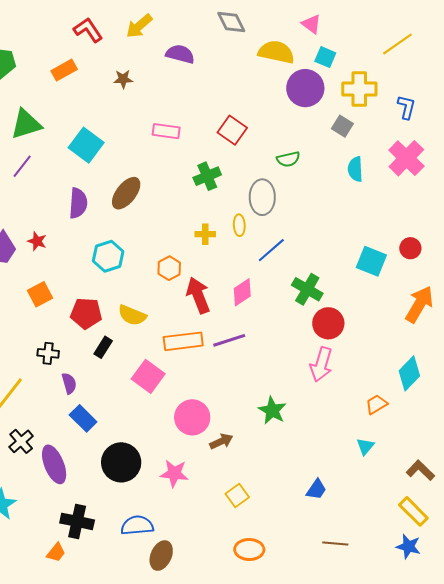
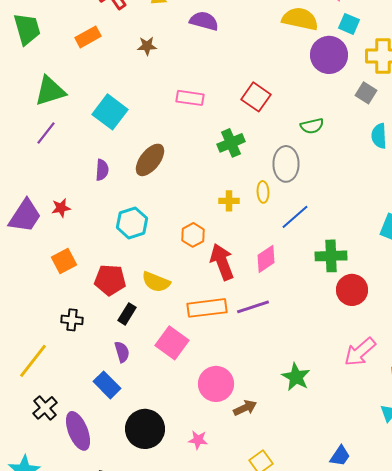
purple semicircle: (78, 203) -> (102, 170), size x0.7
red star: (37, 241) -> (61, 208), turned -30
green cross: (307, 289) -> (331, 256), turned -32
pink arrow: (321, 364) -> (360, 352), moved, turned 32
purple semicircle: (69, 383) -> (122, 352), moved
pink star: (174, 473) -> (198, 440), size x0.7

